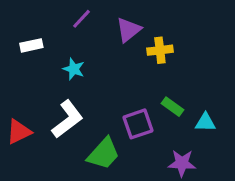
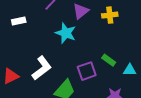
yellow cross: (160, 50) -> (110, 15), moved
cyan star: (74, 69) -> (66, 33), moved, size x1.5

